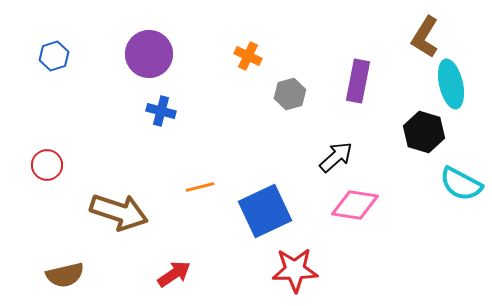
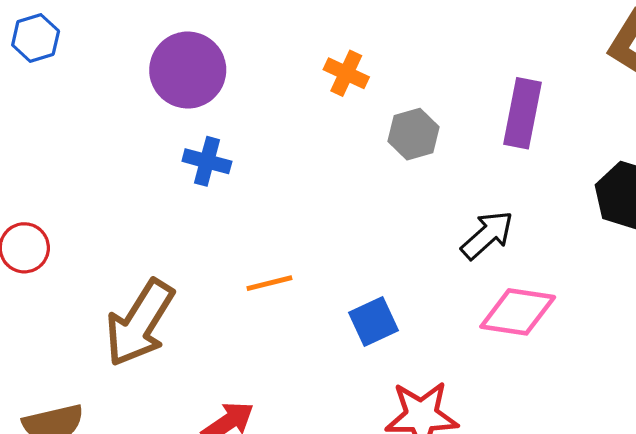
blue hexagon: (54, 56) -> (36, 38), moved
blue square: (265, 211) -> (374, 322), size x0.6
brown arrow: (119, 212) -> (140, 323), turned 104

